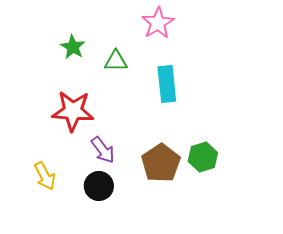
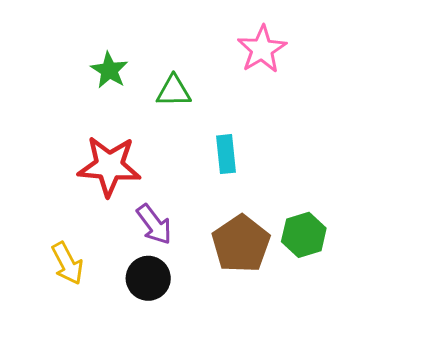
pink star: (158, 23) -> (262, 49), moved
cyan rectangle: (167, 84) -> (226, 154), moved, size x0.7

